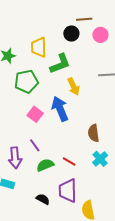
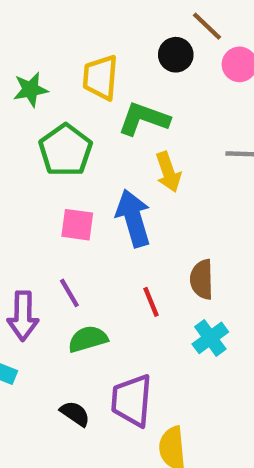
brown line: (84, 19) -> (207, 26), turned 42
green L-shape: (60, 64) -> (144, 119), turned -145
green pentagon: (26, 81) -> (66, 150), turned -30
pink square: (35, 114) -> (77, 225), turned -35
red line: (69, 162) -> (151, 302), moved, turned 32

